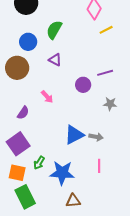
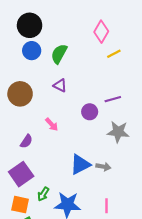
blue circle: (28, 42) -> (32, 51), moved
gray star: (110, 104) -> (118, 132), size x1.5
pink line: (99, 166) -> (107, 206), moved

